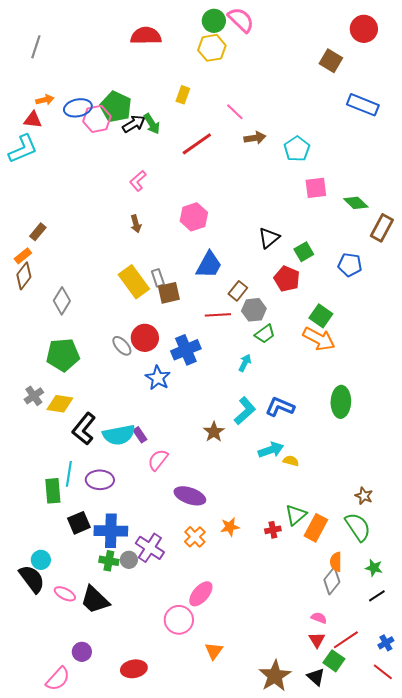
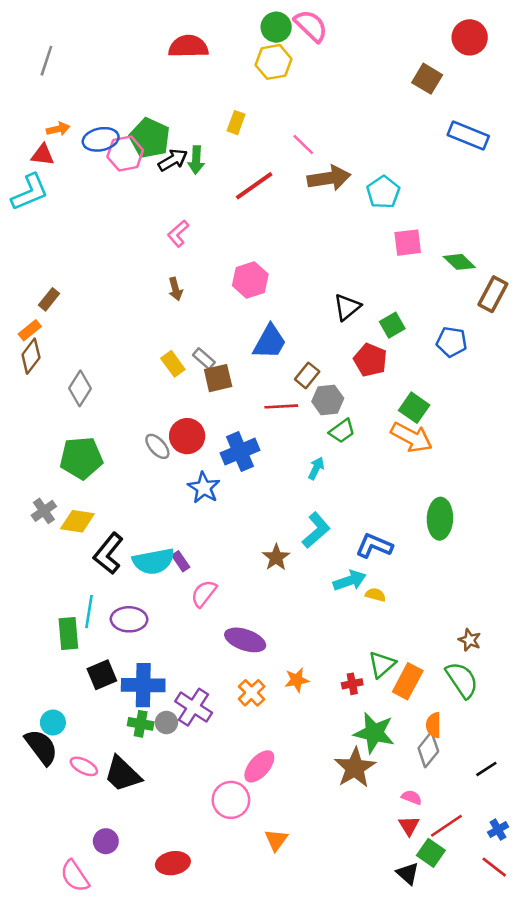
green arrow: (152, 124) -> (196, 160), turned 35
brown arrow: (255, 138) -> (329, 178), size x1.5
gray rectangle: (158, 278) -> (204, 359), turned -30
yellow rectangle: (134, 282) -> (173, 364), size x0.6
blue L-shape: (280, 407) -> (374, 546), moved
green star: (374, 568) -> (374, 733), moved, size x1.8
brown star: (275, 676) -> (355, 768), moved
pink semicircle: (58, 679) -> (75, 876), turned 104

